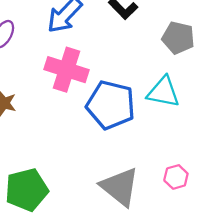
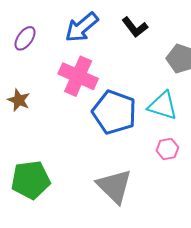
pink hexagon: (176, 177) -> (167, 149), moved

